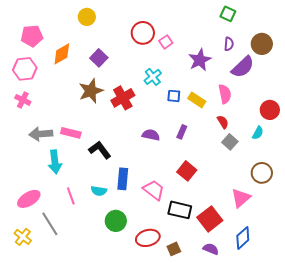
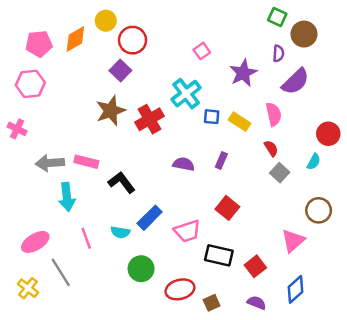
red circle: (143, 33) -> (133, 40), moved
brown circle: (262, 44) -> (304, 34), moved
orange diamond: (62, 54) -> (75, 39), moved
cyan cross: (153, 77) -> (186, 94), size x1.4
pink cross: (23, 100) -> (17, 129), moved
blue rectangle: (123, 179) -> (150, 218), turned 40
pink trapezoid: (154, 190) -> (187, 231), turned 125
red square: (210, 219) -> (255, 266), size x0.7

